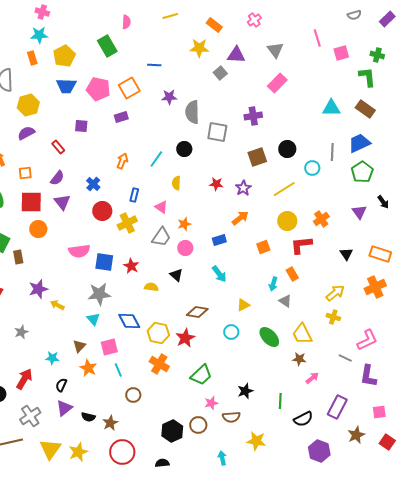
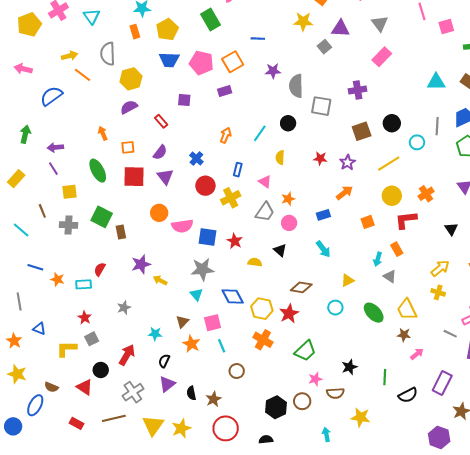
orange circle: (38, 229) -> (159, 213), moved
black semicircle: (88, 417) -> (191, 393), turned 64
purple hexagon: (319, 451) -> (439, 437), moved

